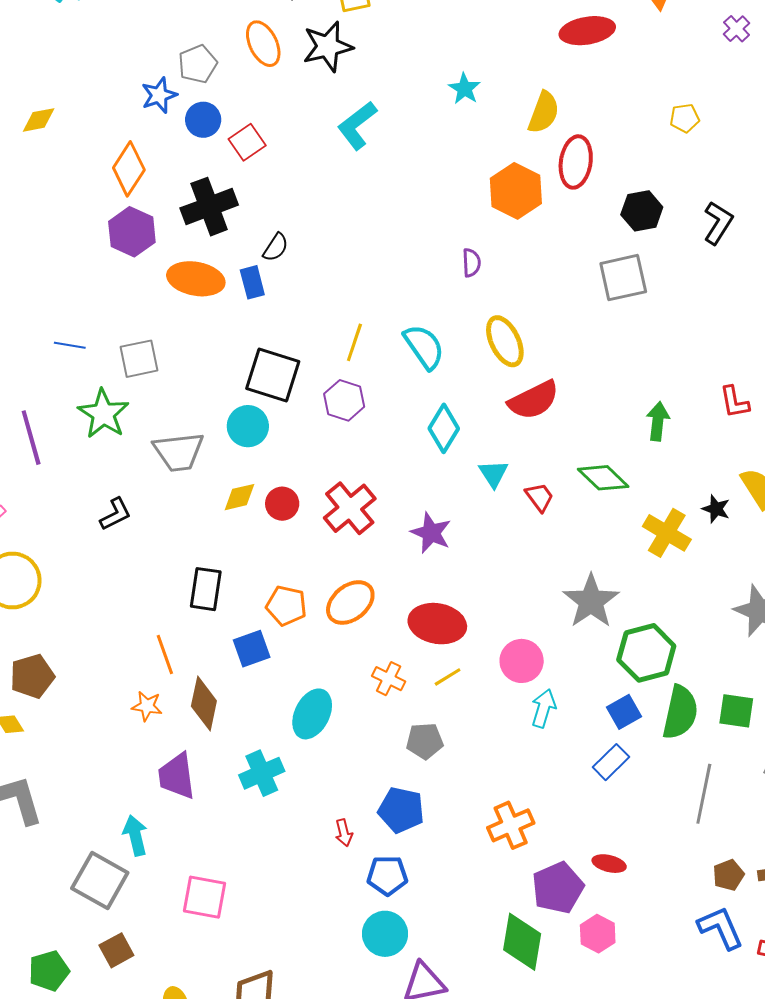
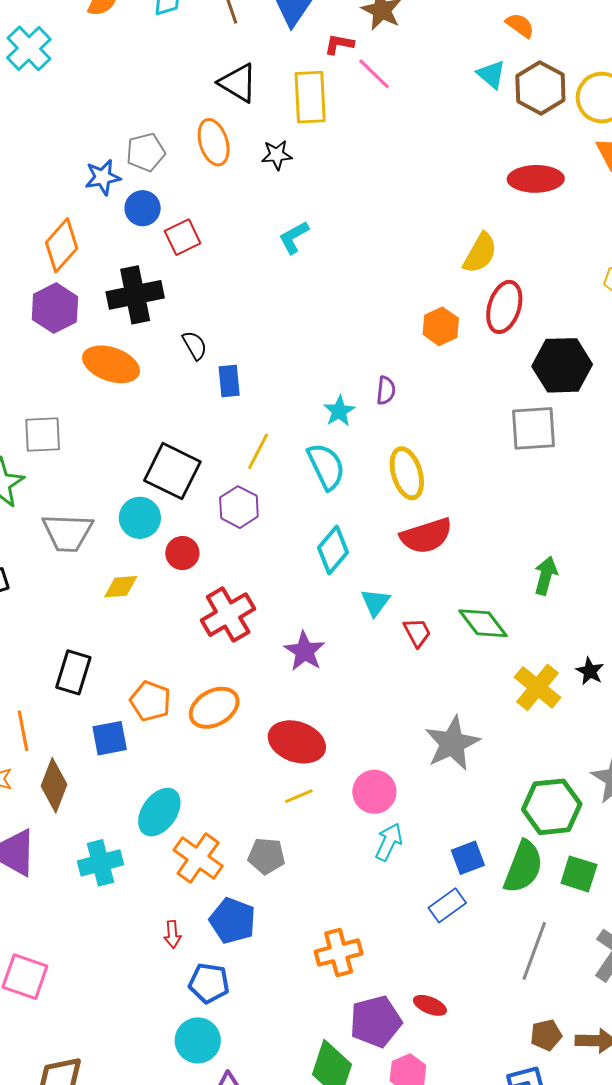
black star: (328, 47) -> (277, 155), size x0.6
cyan star: (464, 89) -> (339, 411), moved
cyan L-shape: (357, 125) -> (294, 237), size x0.7
orange hexagon: (516, 191) -> (441, 326), size x0.7
black hexagon: (642, 211) -> (562, 365), size x1.4
black semicircle: (276, 247) -> (195, 345), turned -72
blue rectangle: (252, 282) -> (229, 381), moved
red circle: (282, 504) -> (182, 553), moved
green hexagon: (646, 653) -> (552, 807), moved
orange cross: (389, 679) -> (198, 858), moved, size x1.5

